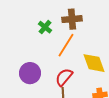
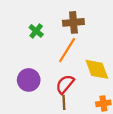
green cross: (45, 27) -> (36, 31), moved

